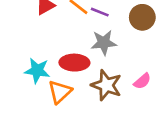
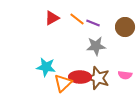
red ellipse: (74, 63) -> (80, 77), moved
pink semicircle: (142, 81) -> (125, 75), turned 48

